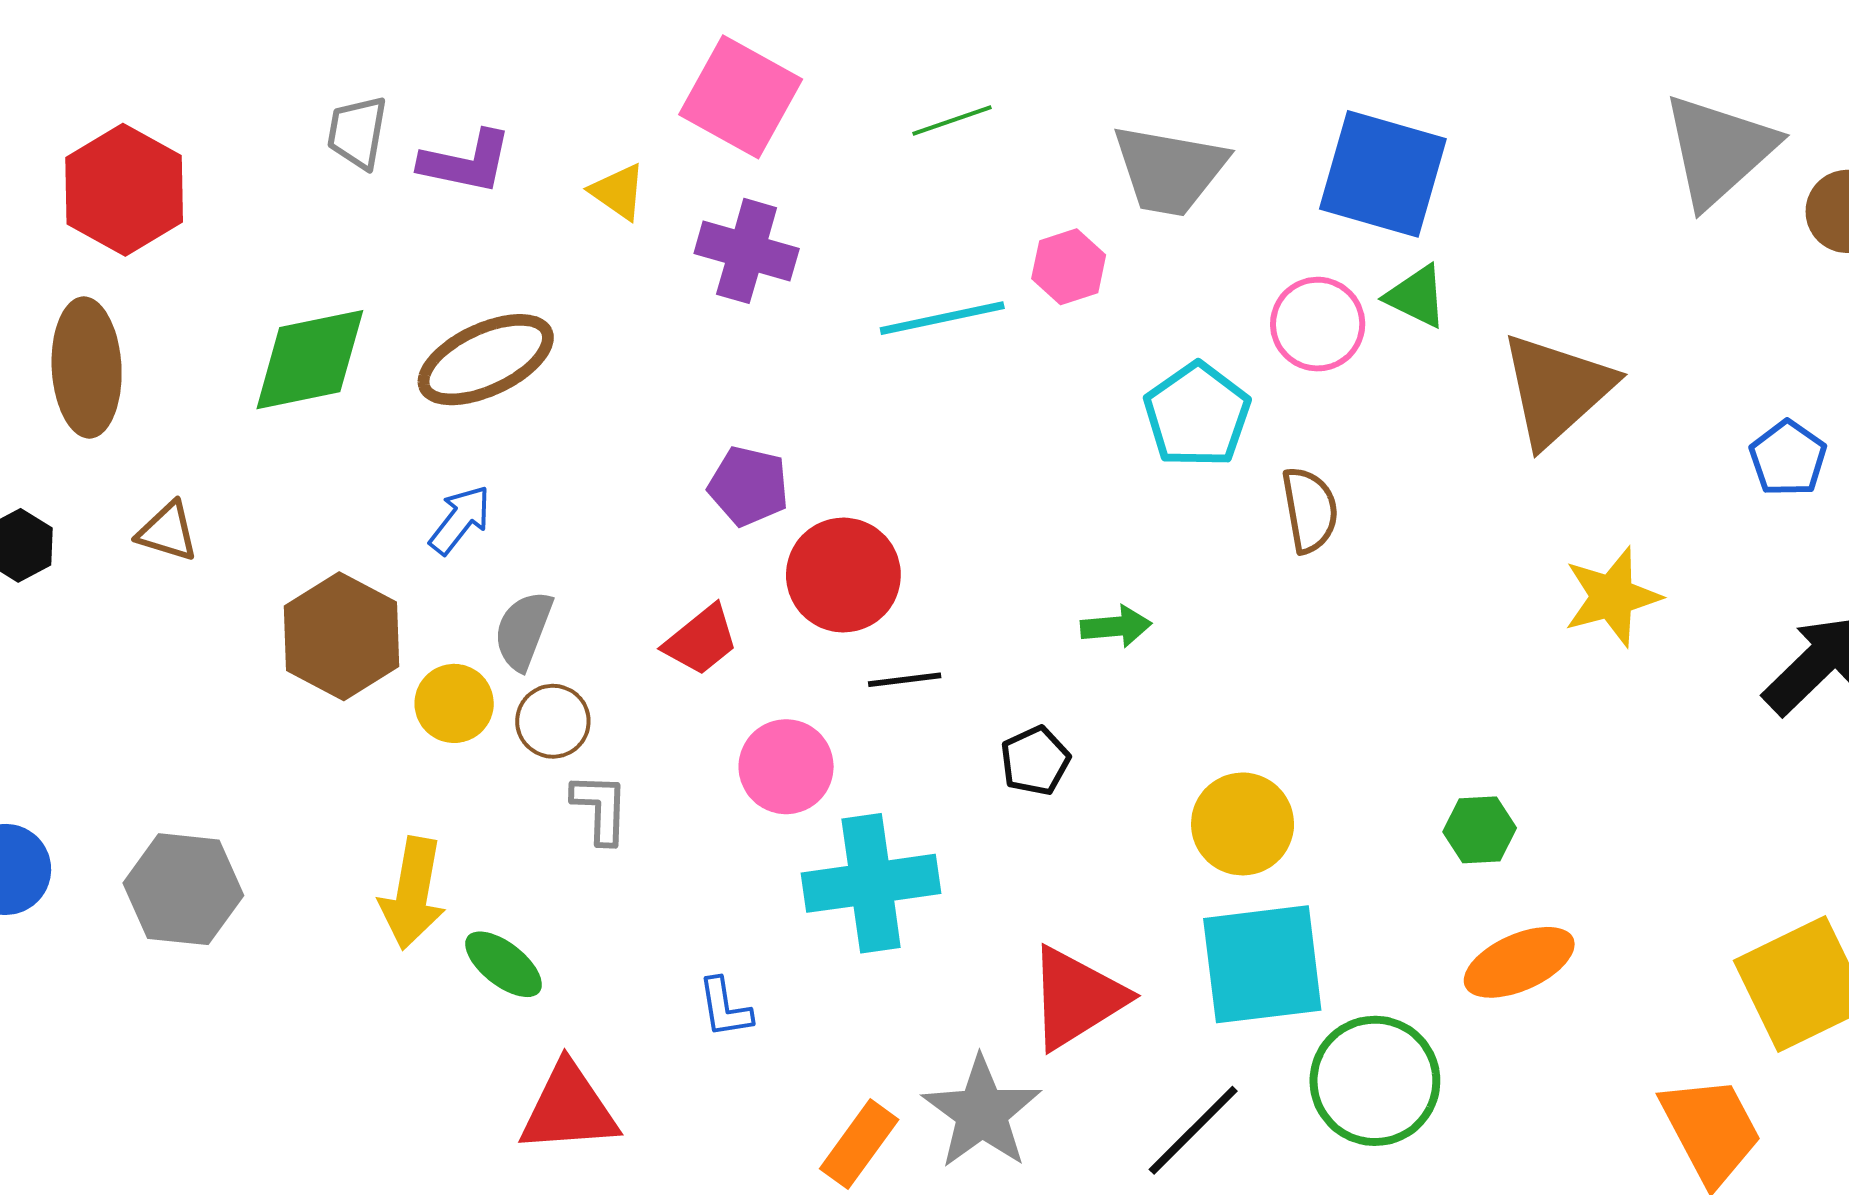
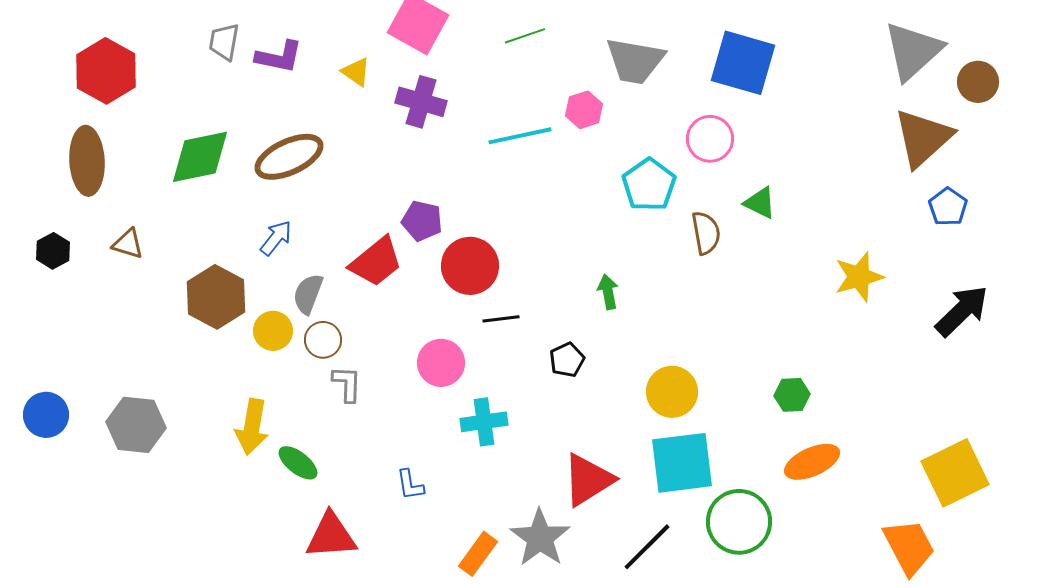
green triangle: (1416, 296) -> (760, 203), moved
brown triangle: (1557, 389) -> (923, 138), moved
green arrow: (1116, 626) -> (608, 292), turned -96
red trapezoid: (701, 640) -> (376, 262), moved, size x1.4
cyan cross: (871, 883) -> (484, 422), size x0.7

